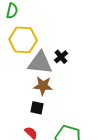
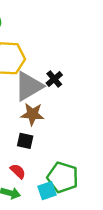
gray triangle: (40, 63) -> (29, 86), turned -36

